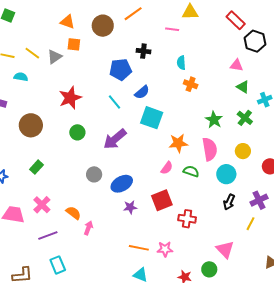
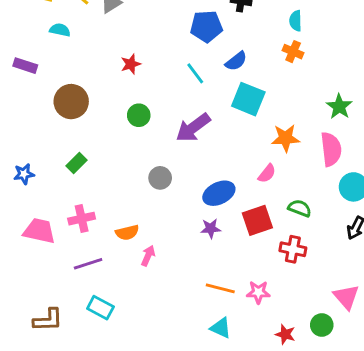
orange cross: (191, 84) -> (293, 52), moved
red star: (70, 98) -> (131, 64), size x0.6
green semicircle: (191, 171) -> (300, 208), moved
blue ellipse: (122, 184) -> (219, 193), moved
pink cross: (42, 205) -> (82, 219), turned 30
orange semicircle: (73, 213) -> (127, 233), turned 126
cyan rectangle: (58, 265) -> (100, 308), turned -42

